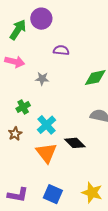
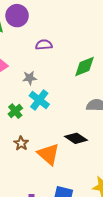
cyan cross: (46, 125) -> (39, 100), moved
brown star: (15, 134) -> (21, 143), moved

